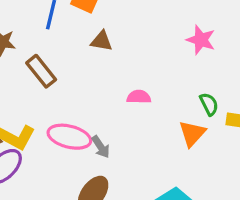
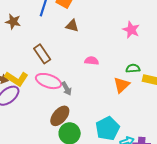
brown rectangle: (41, 71) -> (42, 54), moved
green semicircle: (209, 104) -> (133, 68), turned -72

